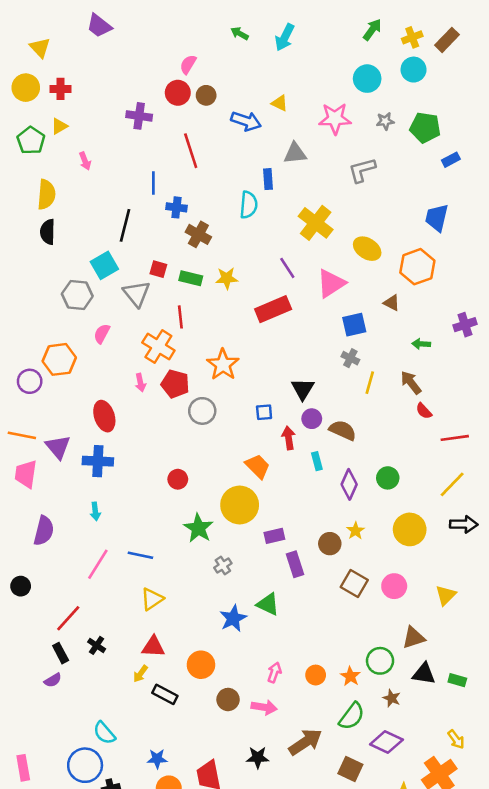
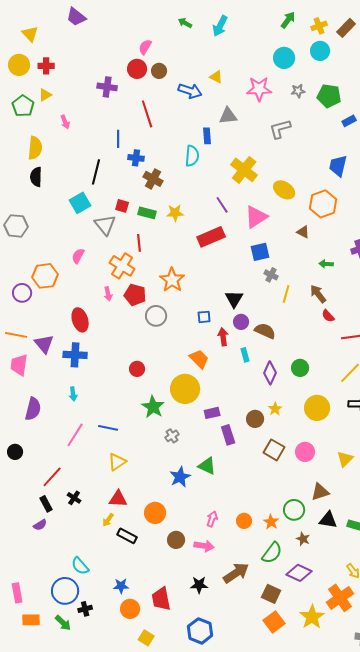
gray hexagon: (77, 295) -> (16, 226), moved
blue square: (354, 325) -> (260, 252), moved

